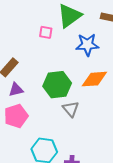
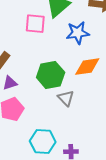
pink square: (46, 32) -> (35, 24), size x1.5

